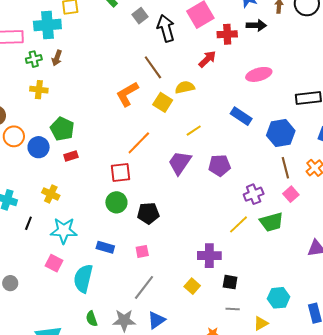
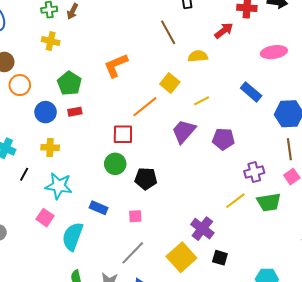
orange L-shape: (127, 94) -> (116, 65), moved
yellow square: (163, 102) -> (170, 83), moved
blue circle: (39, 147) -> (46, 112), moved
yellow cross: (51, 194) -> (50, 148), turned -30
purple cross: (209, 256) -> (202, 229), turned 30
yellow square: (192, 286) -> (181, 257), size x1.8

